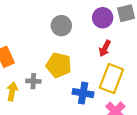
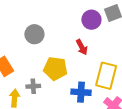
gray circle: (61, 26) -> (34, 34), moved
red arrow: (105, 48) -> (82, 47), moved, turned -49

